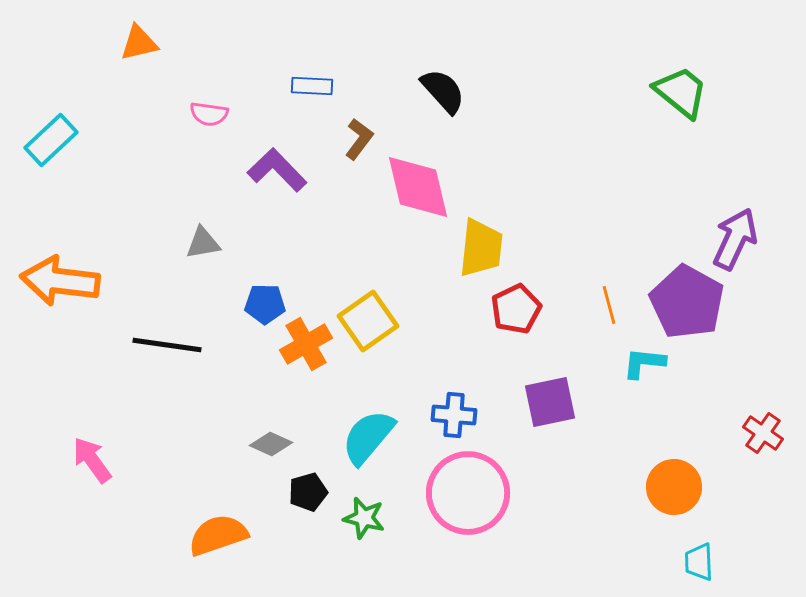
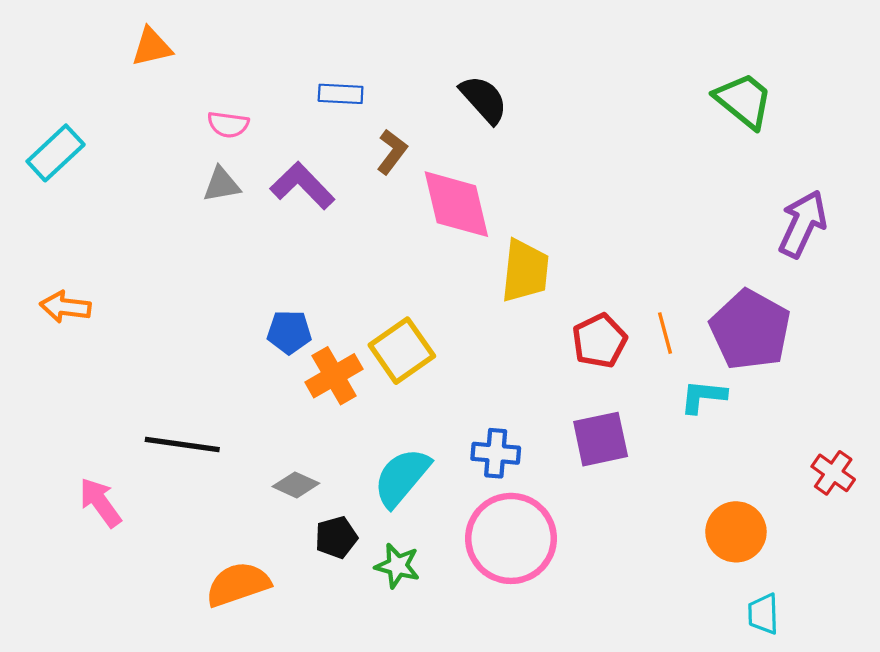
purple arrow: (735, 239) -> (803, 224), moved
gray triangle: (203, 243) -> (222, 185), moved
orange arrow: (60, 281) -> (65, 307), size x0.6
red pentagon: (516, 309) -> (599, 341), moved
black line: (167, 345) -> (182, 445), moved

